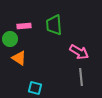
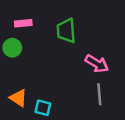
pink rectangle: (24, 26) -> (23, 23), moved
orange triangle: (19, 58) -> (18, 98), moved

